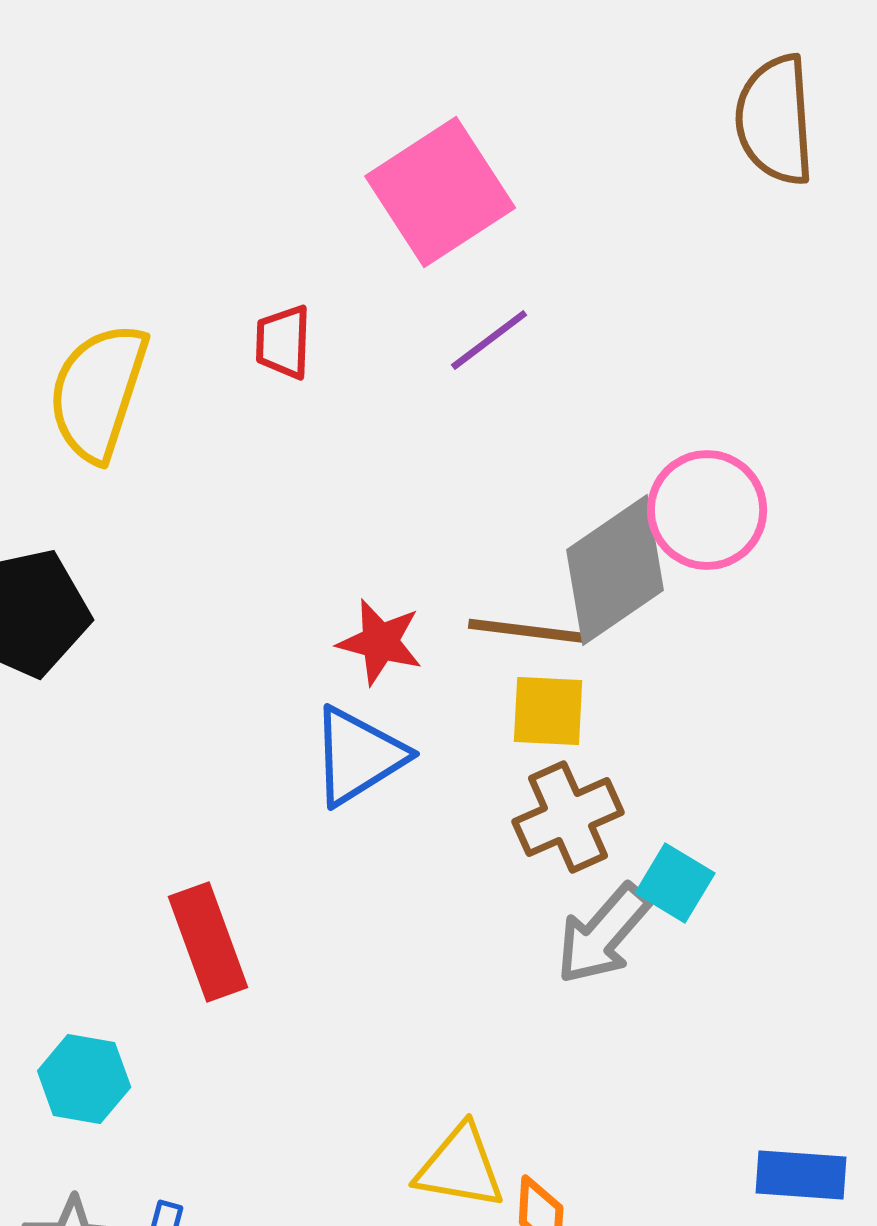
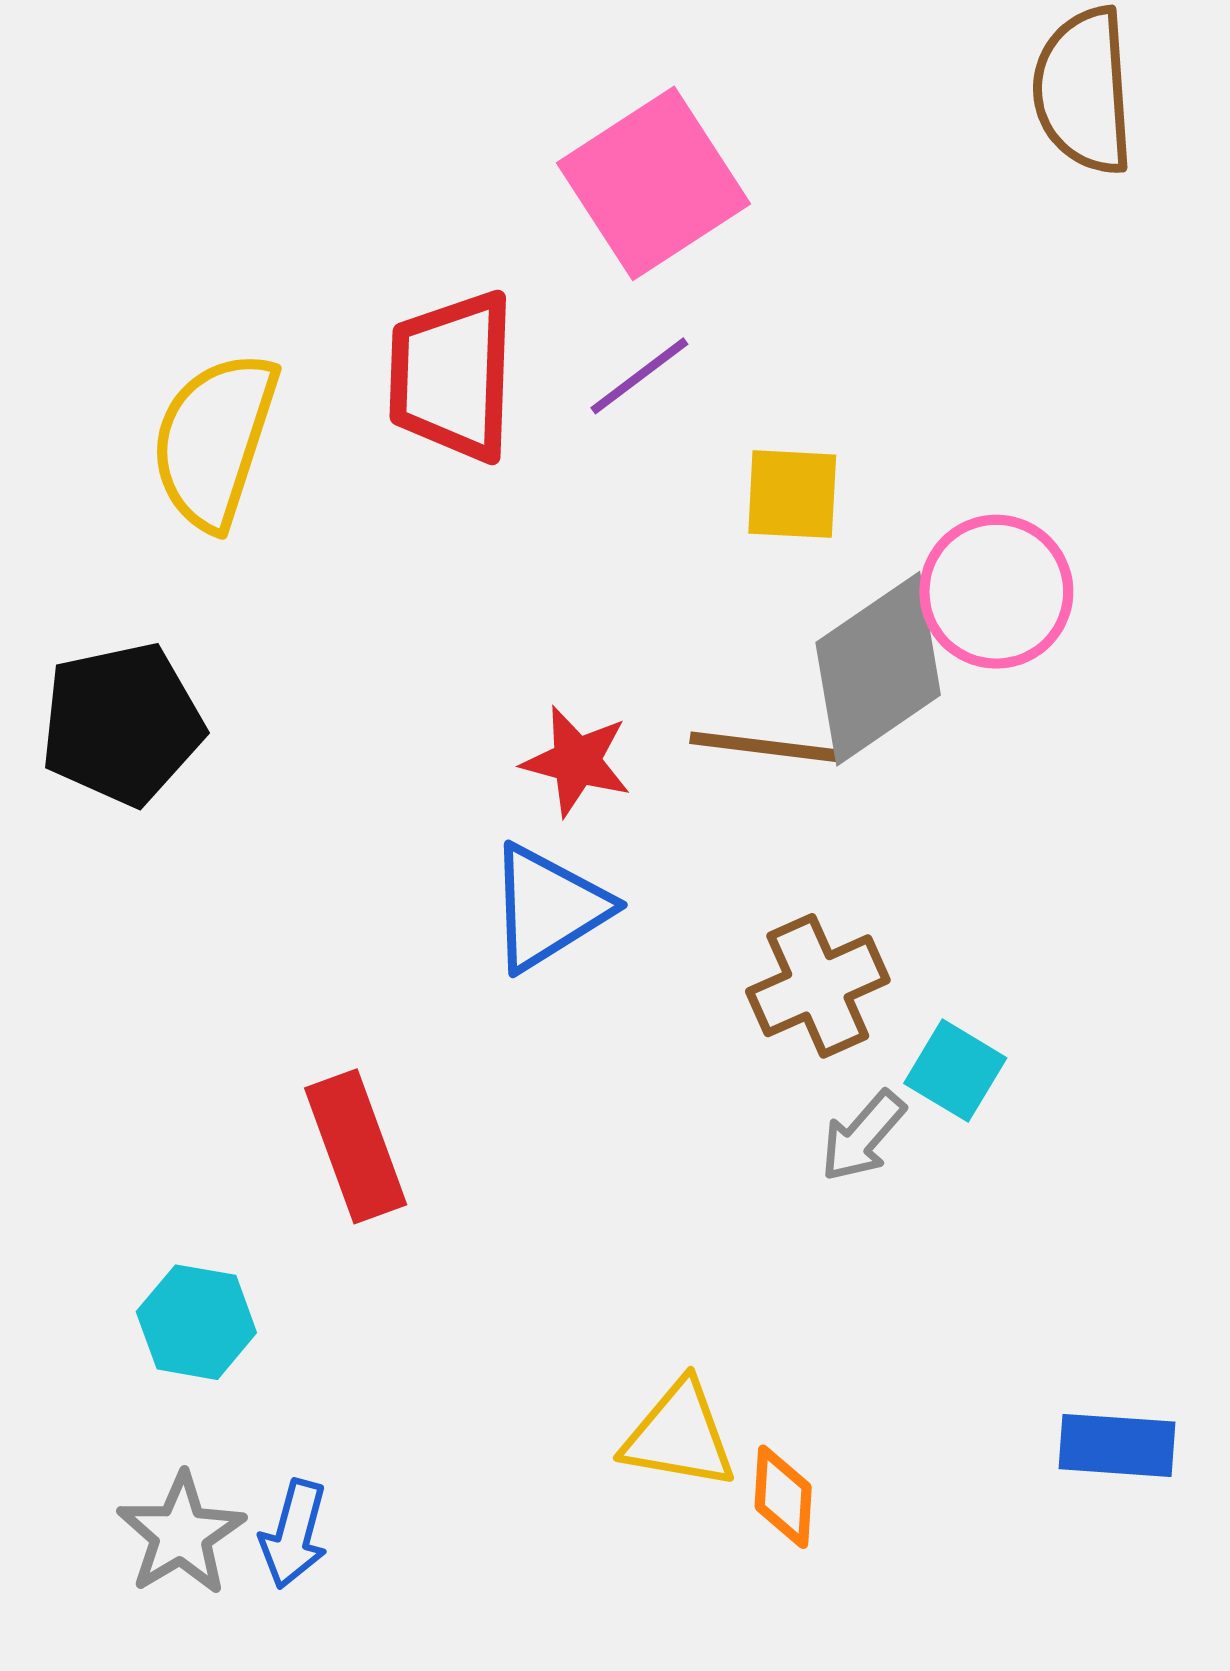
purple line: (489, 340) -> (639, 376), moved
red trapezoid: (283, 342) -> (452, 376), size x1.8
yellow square: (548, 711) -> (792, 494), moved
gray arrow: (603, 934) -> (863, 1136), size x0.7

